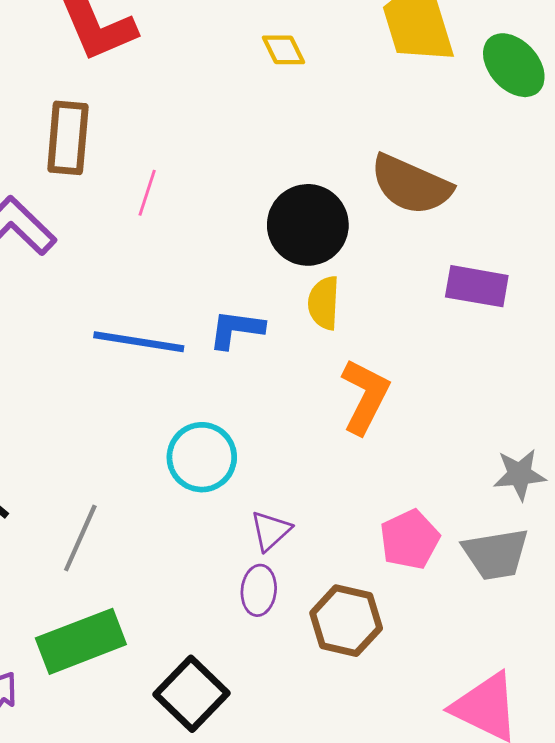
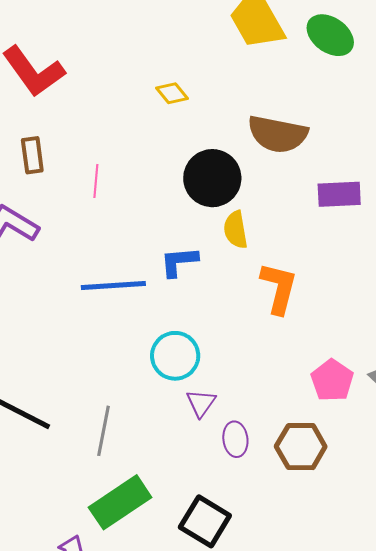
yellow diamond: (283, 50) -> (172, 93), moved
brown rectangle: (68, 138) -> (32, 155), size x0.7
purple triangle: (271, 531) -> (201, 403), moved

